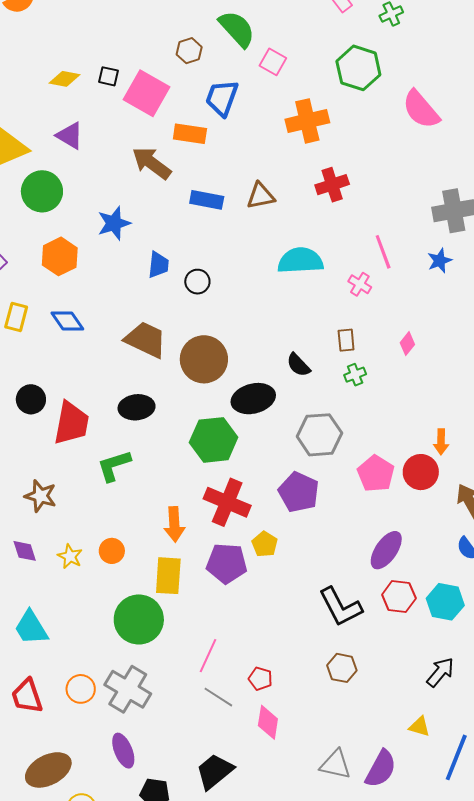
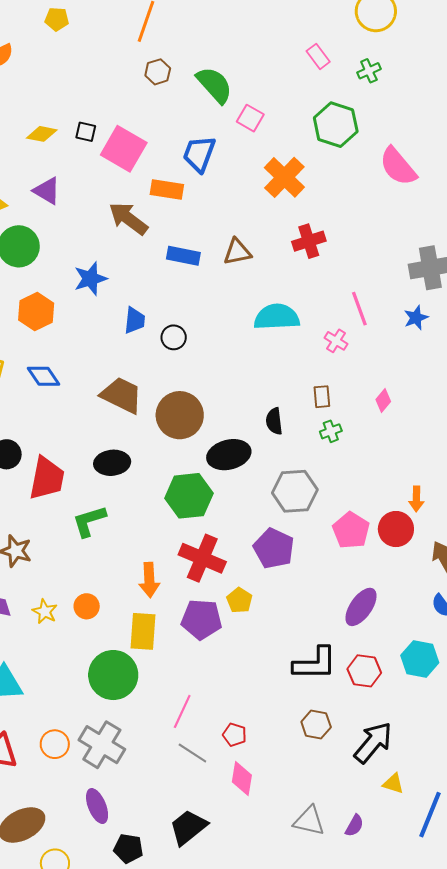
brown hexagon: (189, 51) -> (158, 72), moved
orange cross: (307, 121) -> (284, 177), turned -33
black semicircle: (298, 365) -> (274, 421), turned 36
red hexagon: (399, 596) -> (364, 671), moved
black L-shape: (340, 607) -> (315, 663), turned -63
black arrow: (440, 672) -> (373, 742), moved, size x1.4
purple semicircle: (381, 769) -> (354, 826), size x0.6

